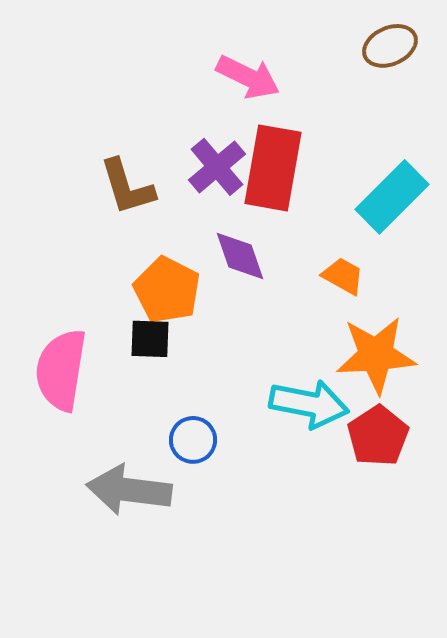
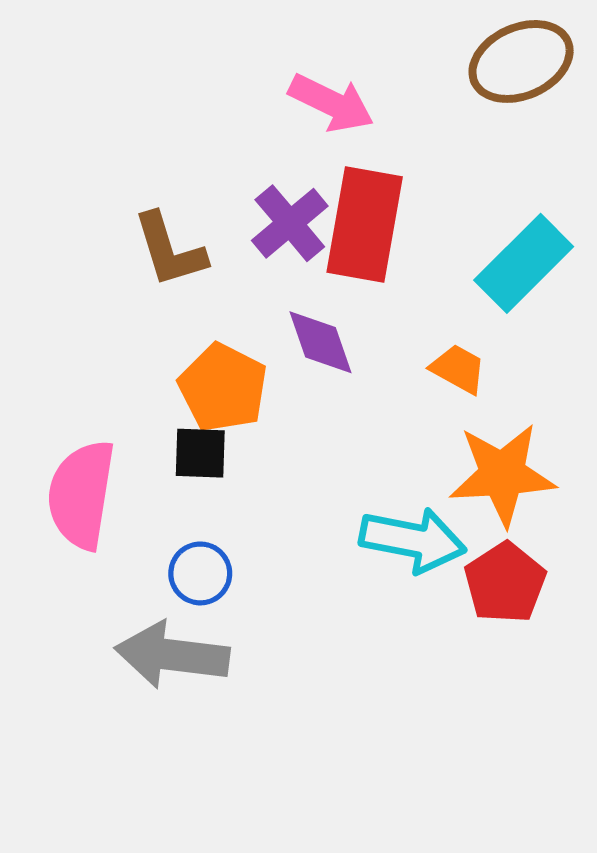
brown ellipse: (390, 46) -> (521, 61), size x1.4
blue circle: (193, 440) -> (200, 573), moved

